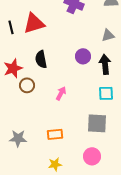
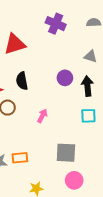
gray triangle: (108, 35) -> (91, 56), turned 32
gray square: (97, 123) -> (66, 153), moved
orange rectangle: (55, 134) -> (20, 158), moved

